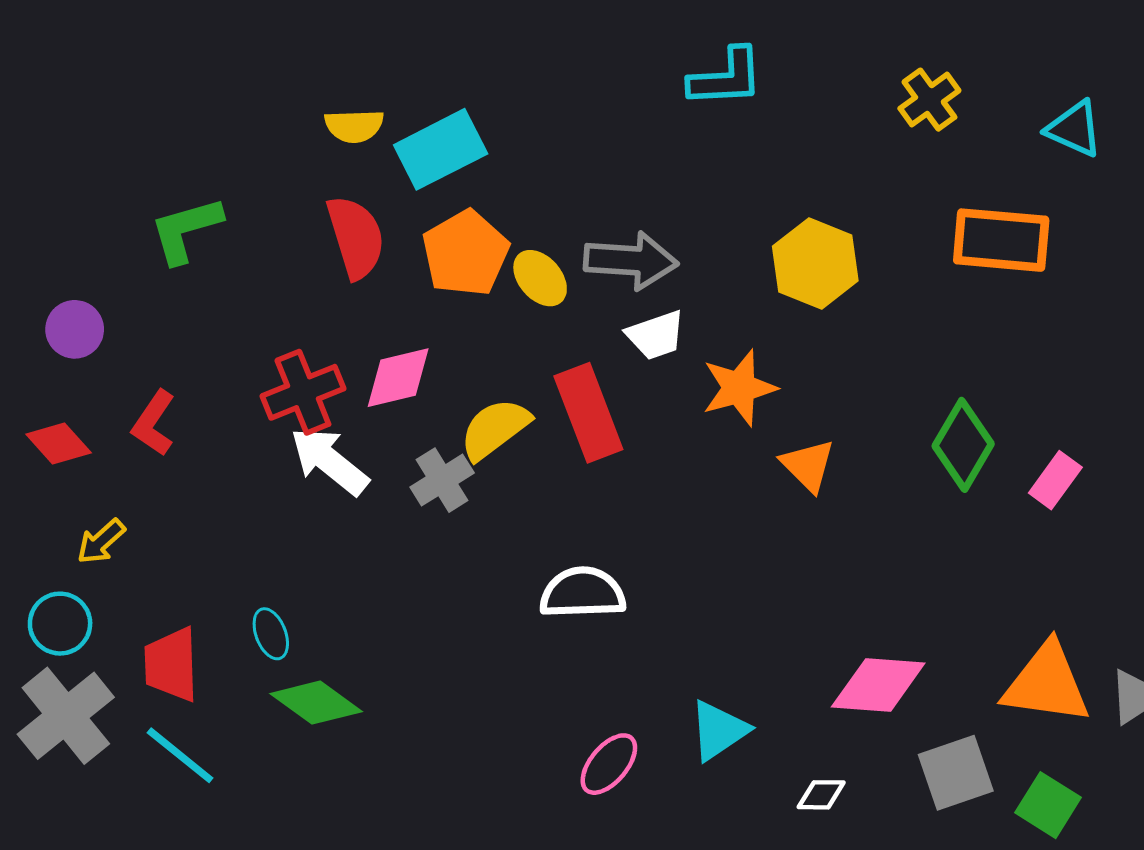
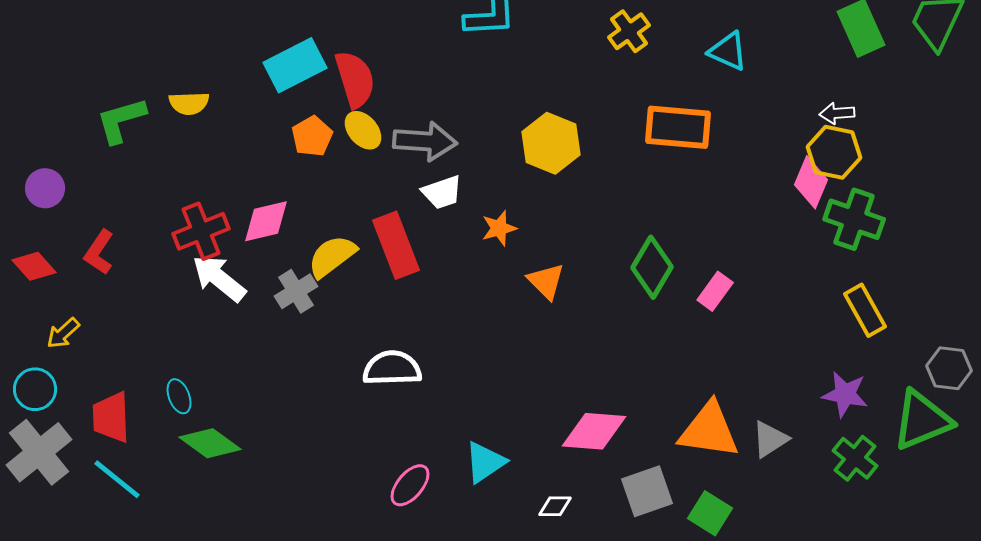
yellow semicircle: (354, 126) -> (189, 103), moved
red semicircle: (356, 237) -> (355, 79), moved
orange pentagon: (465, 253) -> (312, 136), size x0.7
yellow ellipse: (540, 278) -> (363, 130), moved
orange star: (739, 388) -> (499, 228), size x0.7

